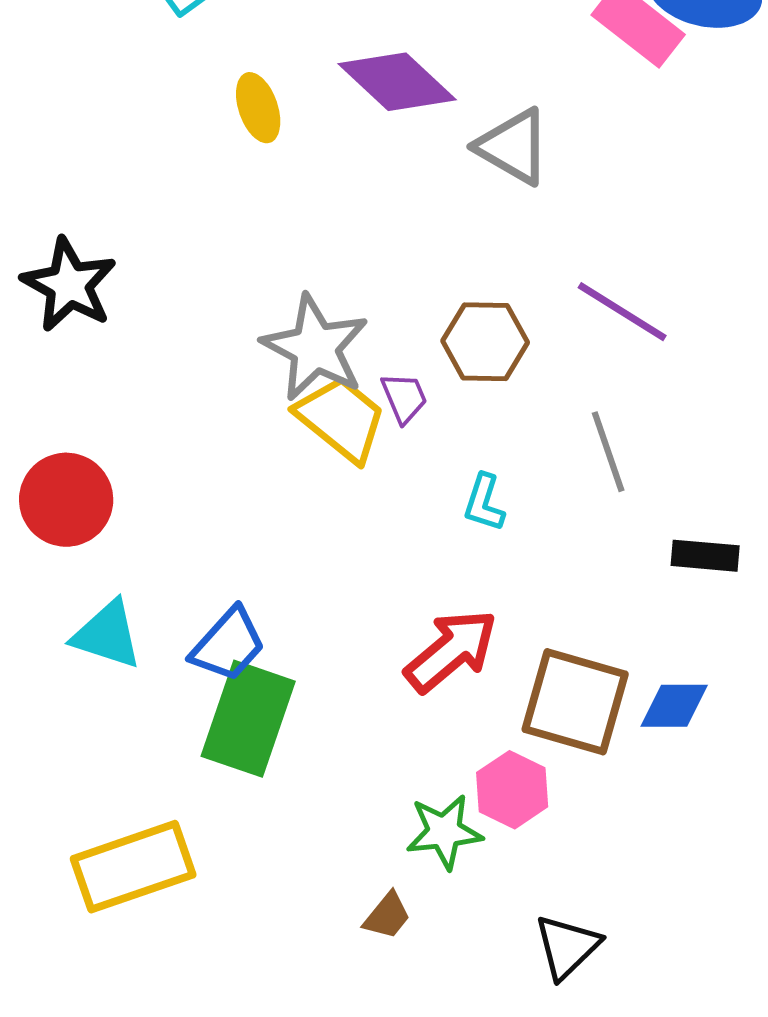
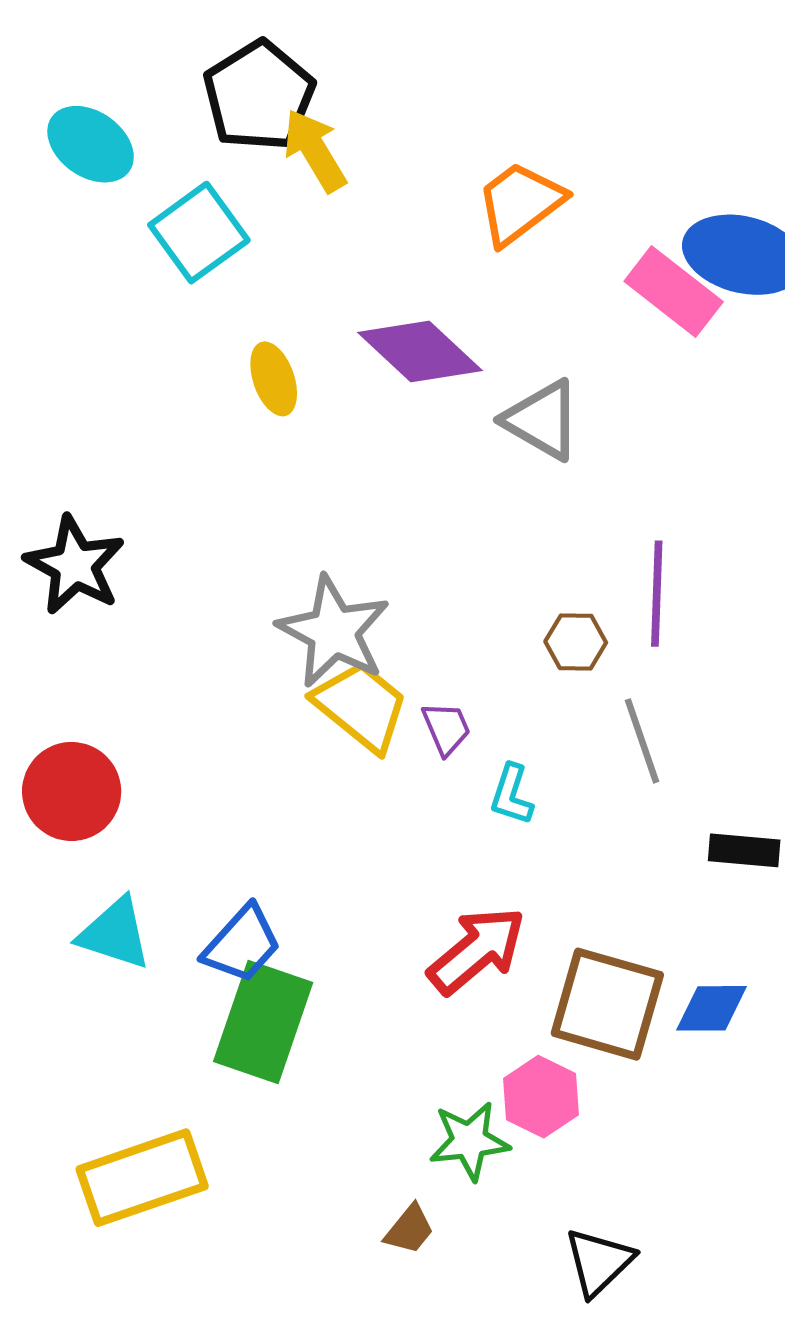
purple line: (622, 312) -> (657, 594), turned 60
brown hexagon: (485, 342) -> (576, 642), moved, size x0.7
purple trapezoid: (404, 398) -> (446, 728), moved

